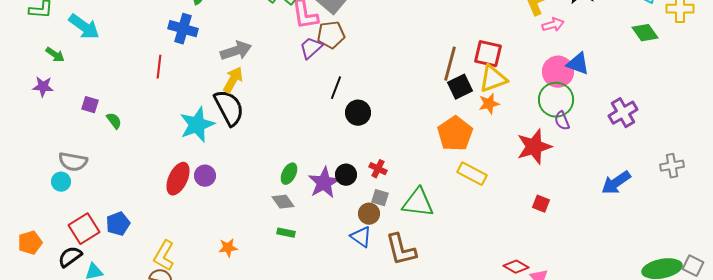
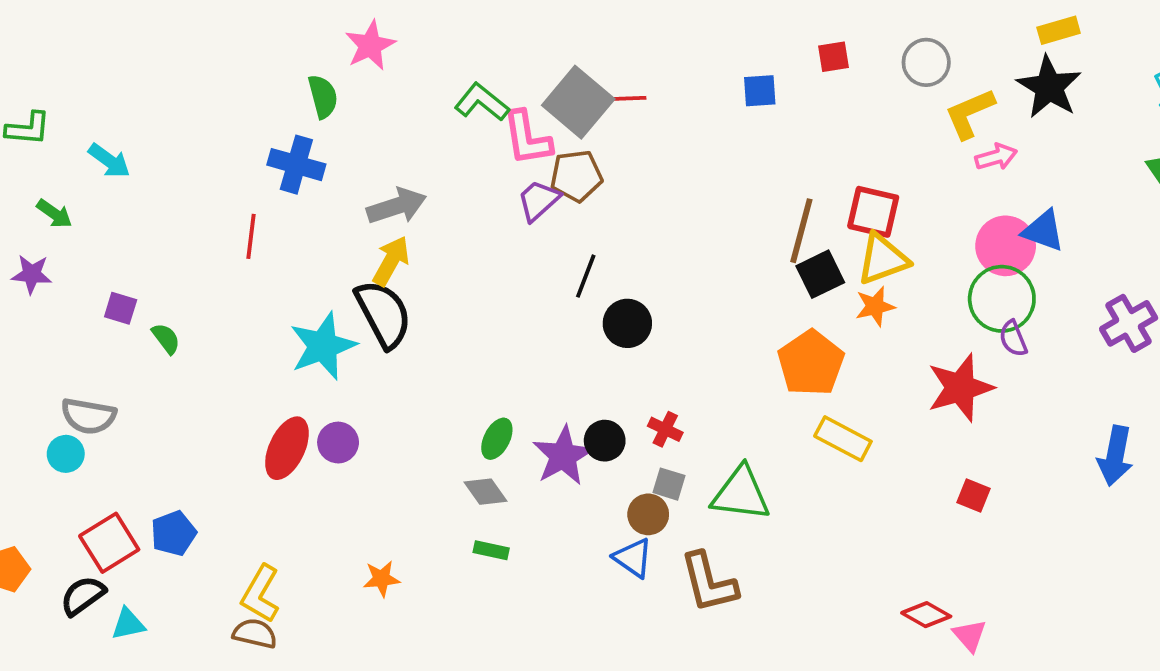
cyan arrow: (84, 27) -> (109, 161), size x0.7
blue arrow: (616, 183) -> (1115, 456), turned -44

